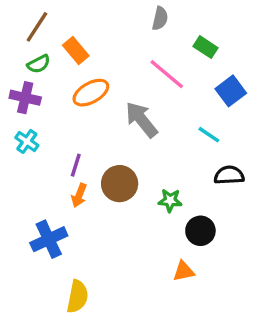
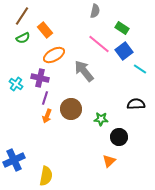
blue square: (231, 91) -> (124, 51), moved
purple cross: (25, 98) -> (40, 78), moved
cyan line: (209, 135) -> (140, 69), moved
blue cross: (49, 239) -> (14, 160), moved
orange triangle: (184, 271) -> (109, 161), turned -32

